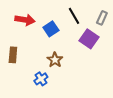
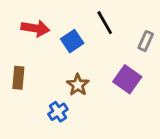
gray rectangle: (102, 18) -> (146, 41), moved
purple square: (89, 39) -> (127, 79), moved

